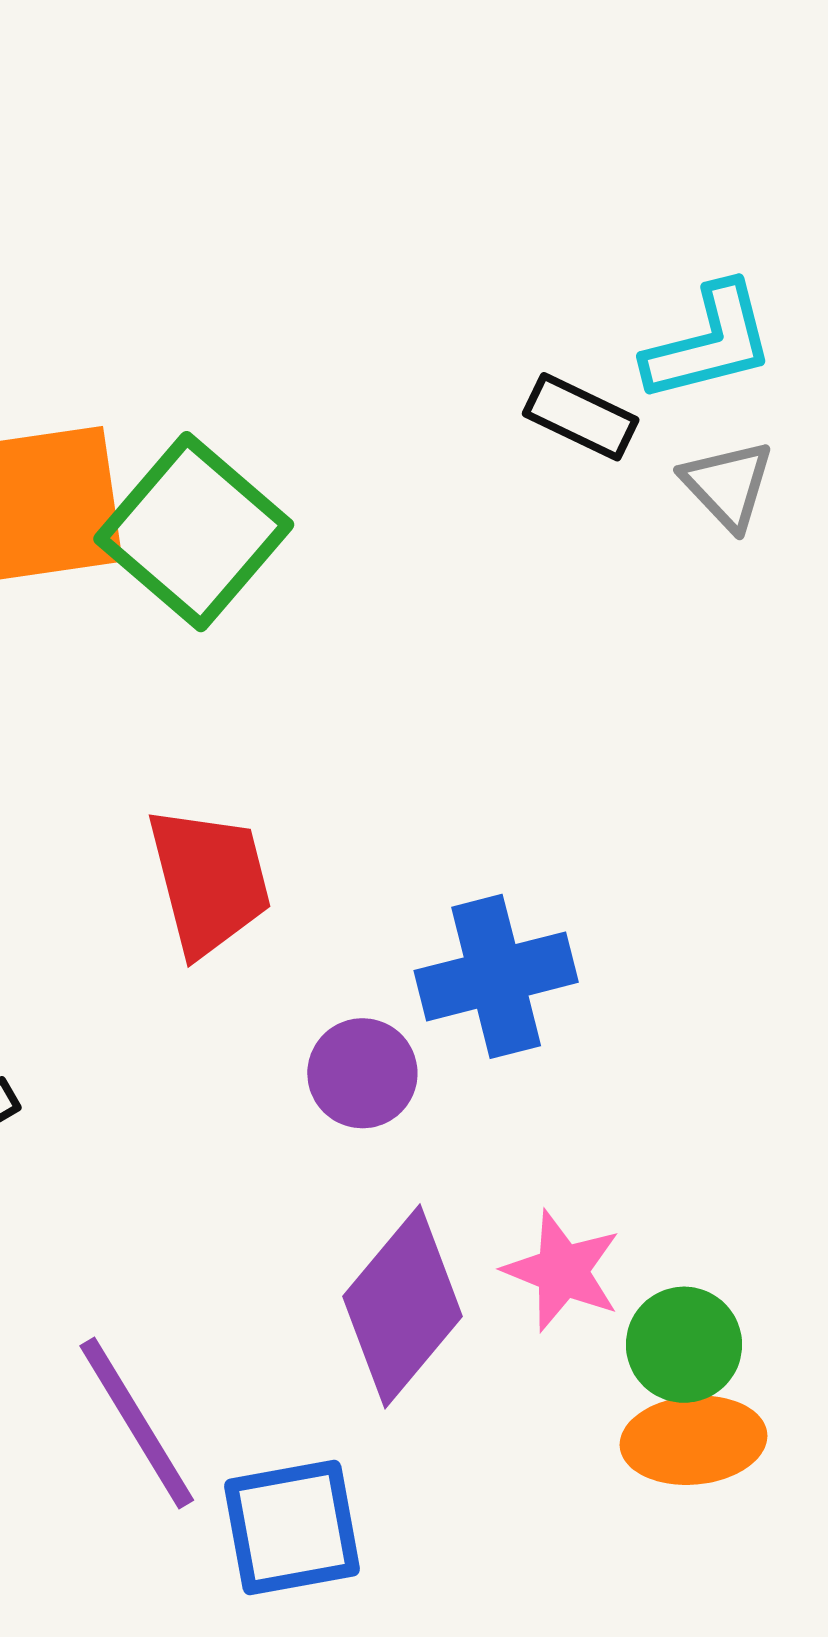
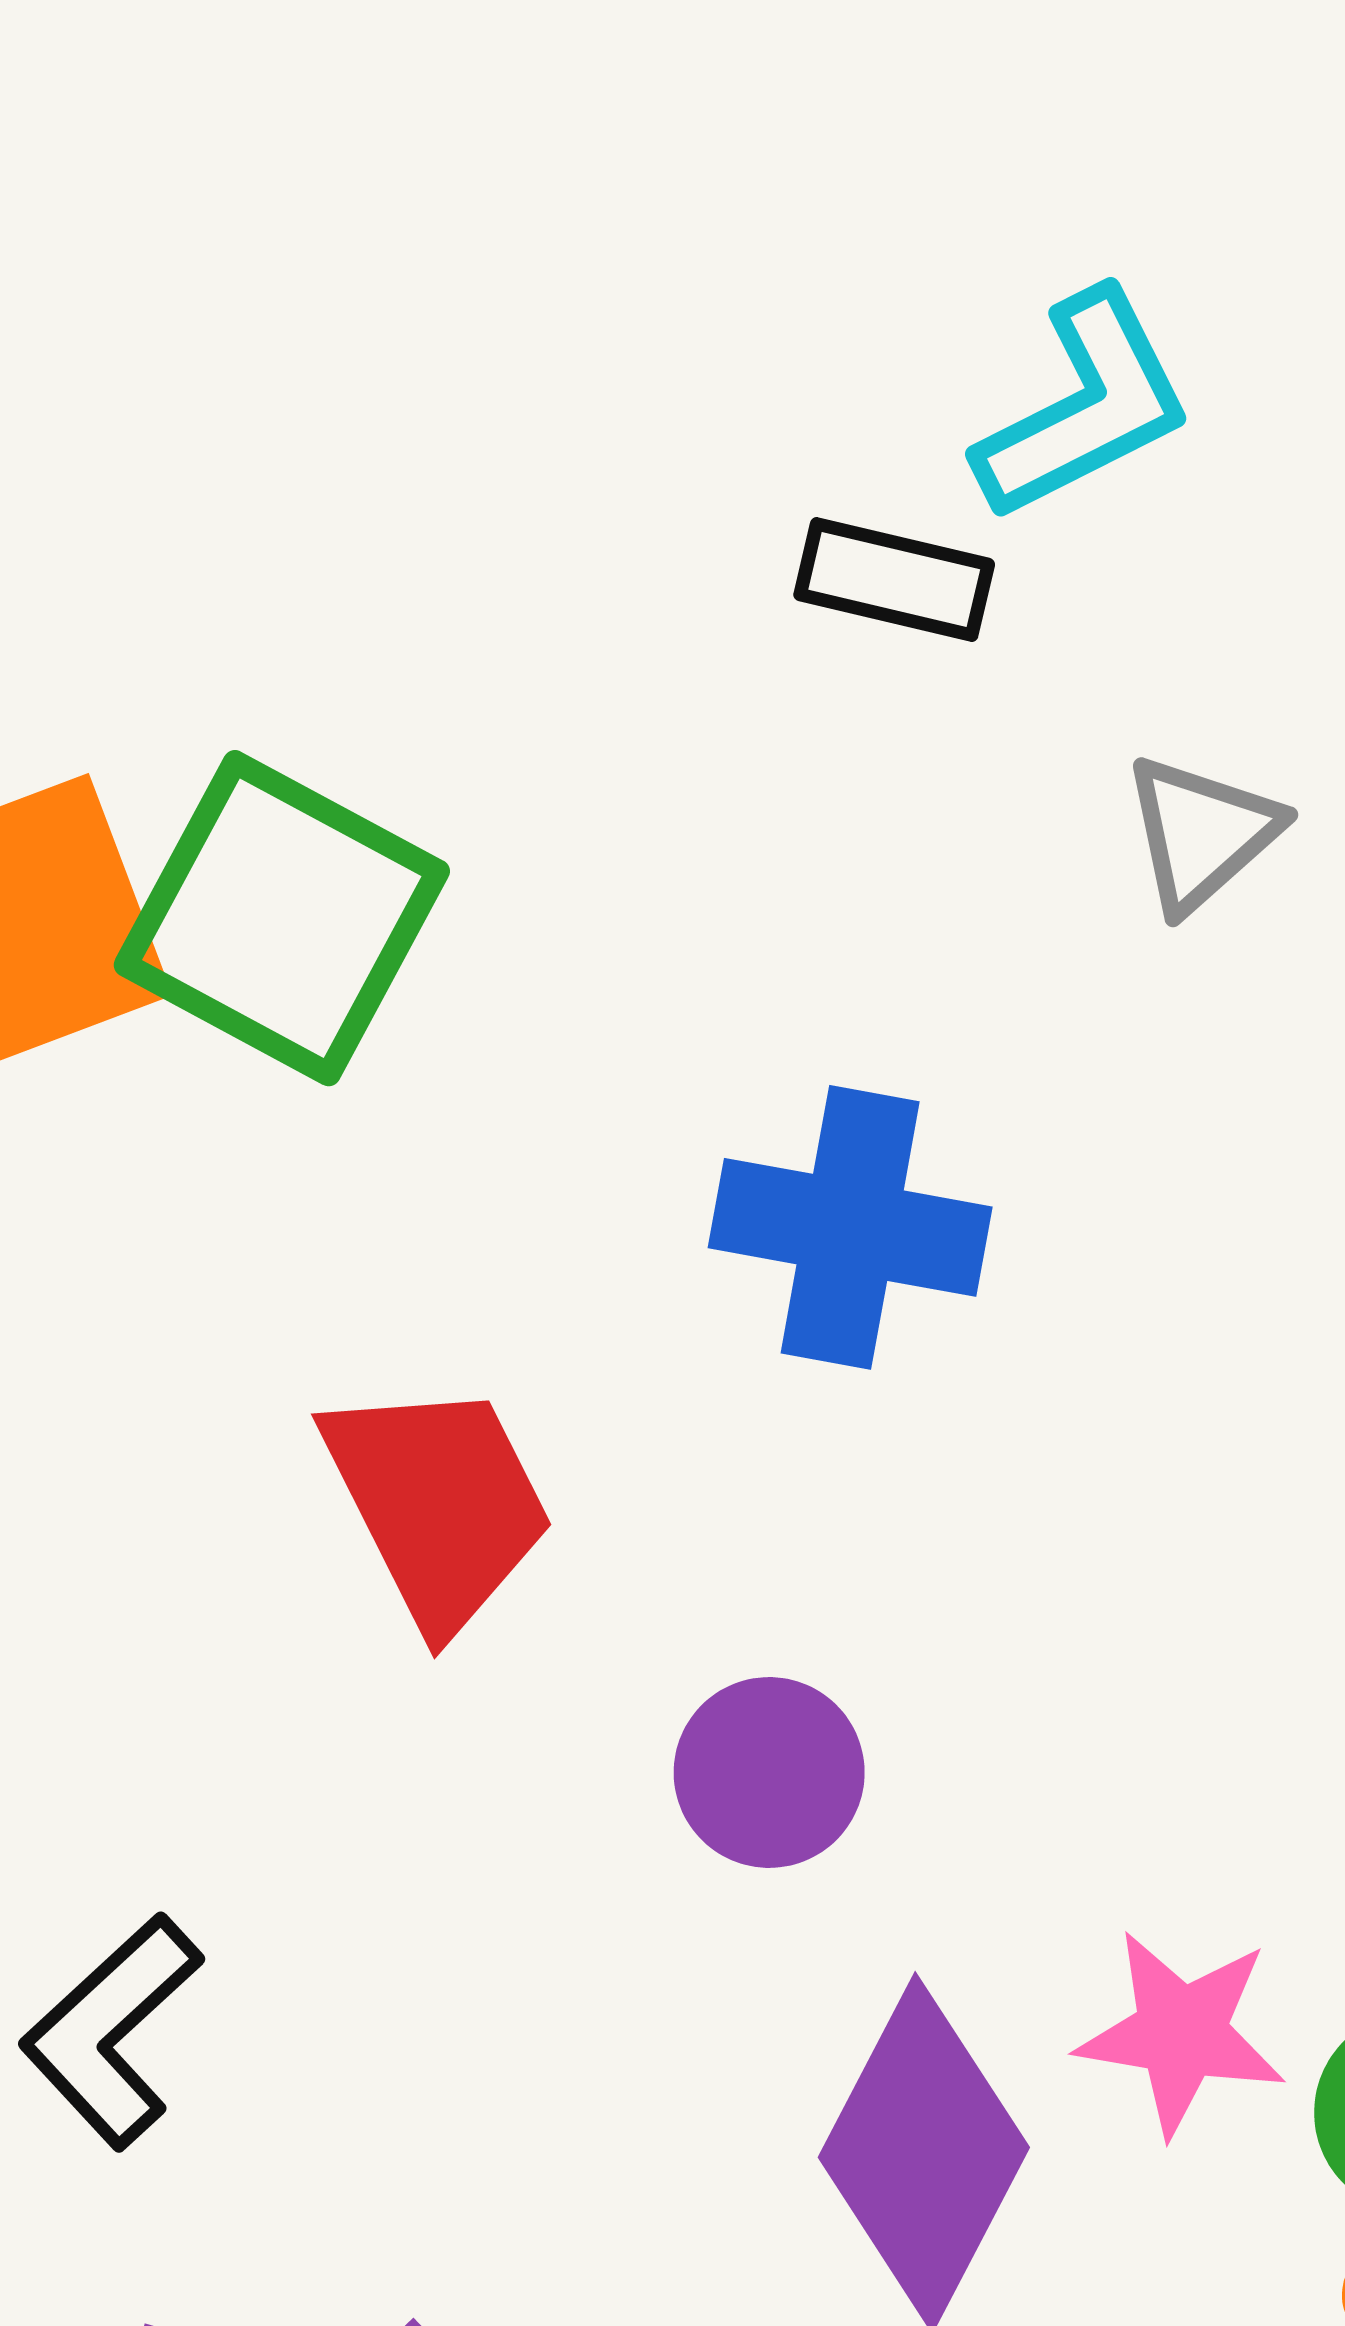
gray triangle: (728, 485) -> (1201, 833), moved, turned 44
blue cross: (496, 976) -> (850, 1227), moved, turned 37

